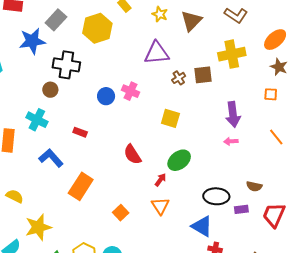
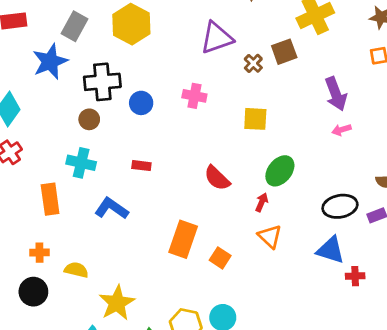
blue circle: (106, 96) -> (141, 103), moved
orange rectangle: (81, 186) -> (183, 239), moved

